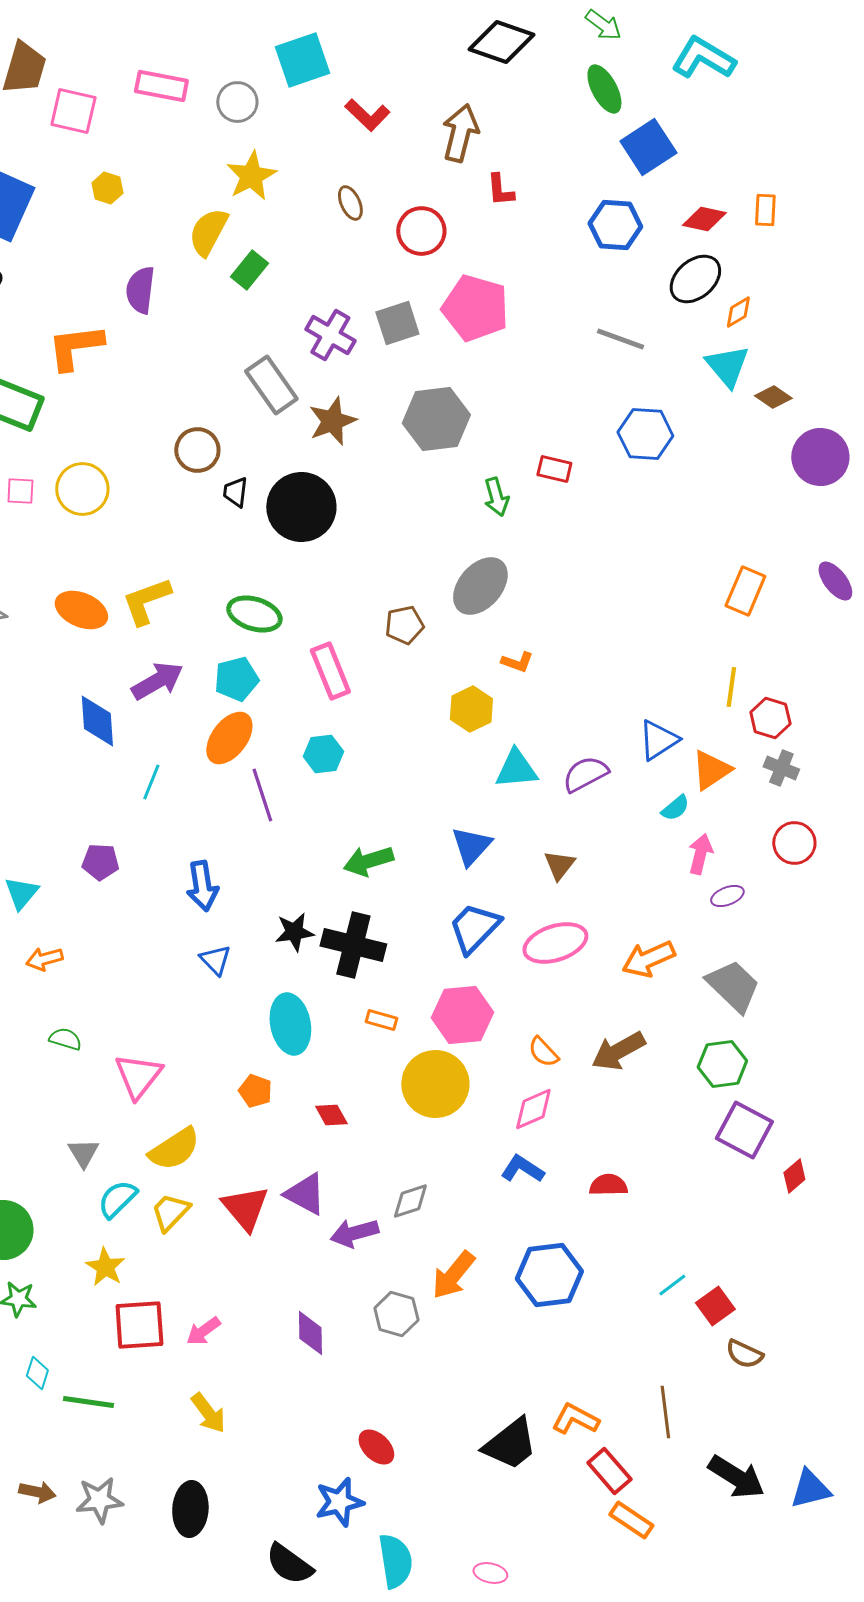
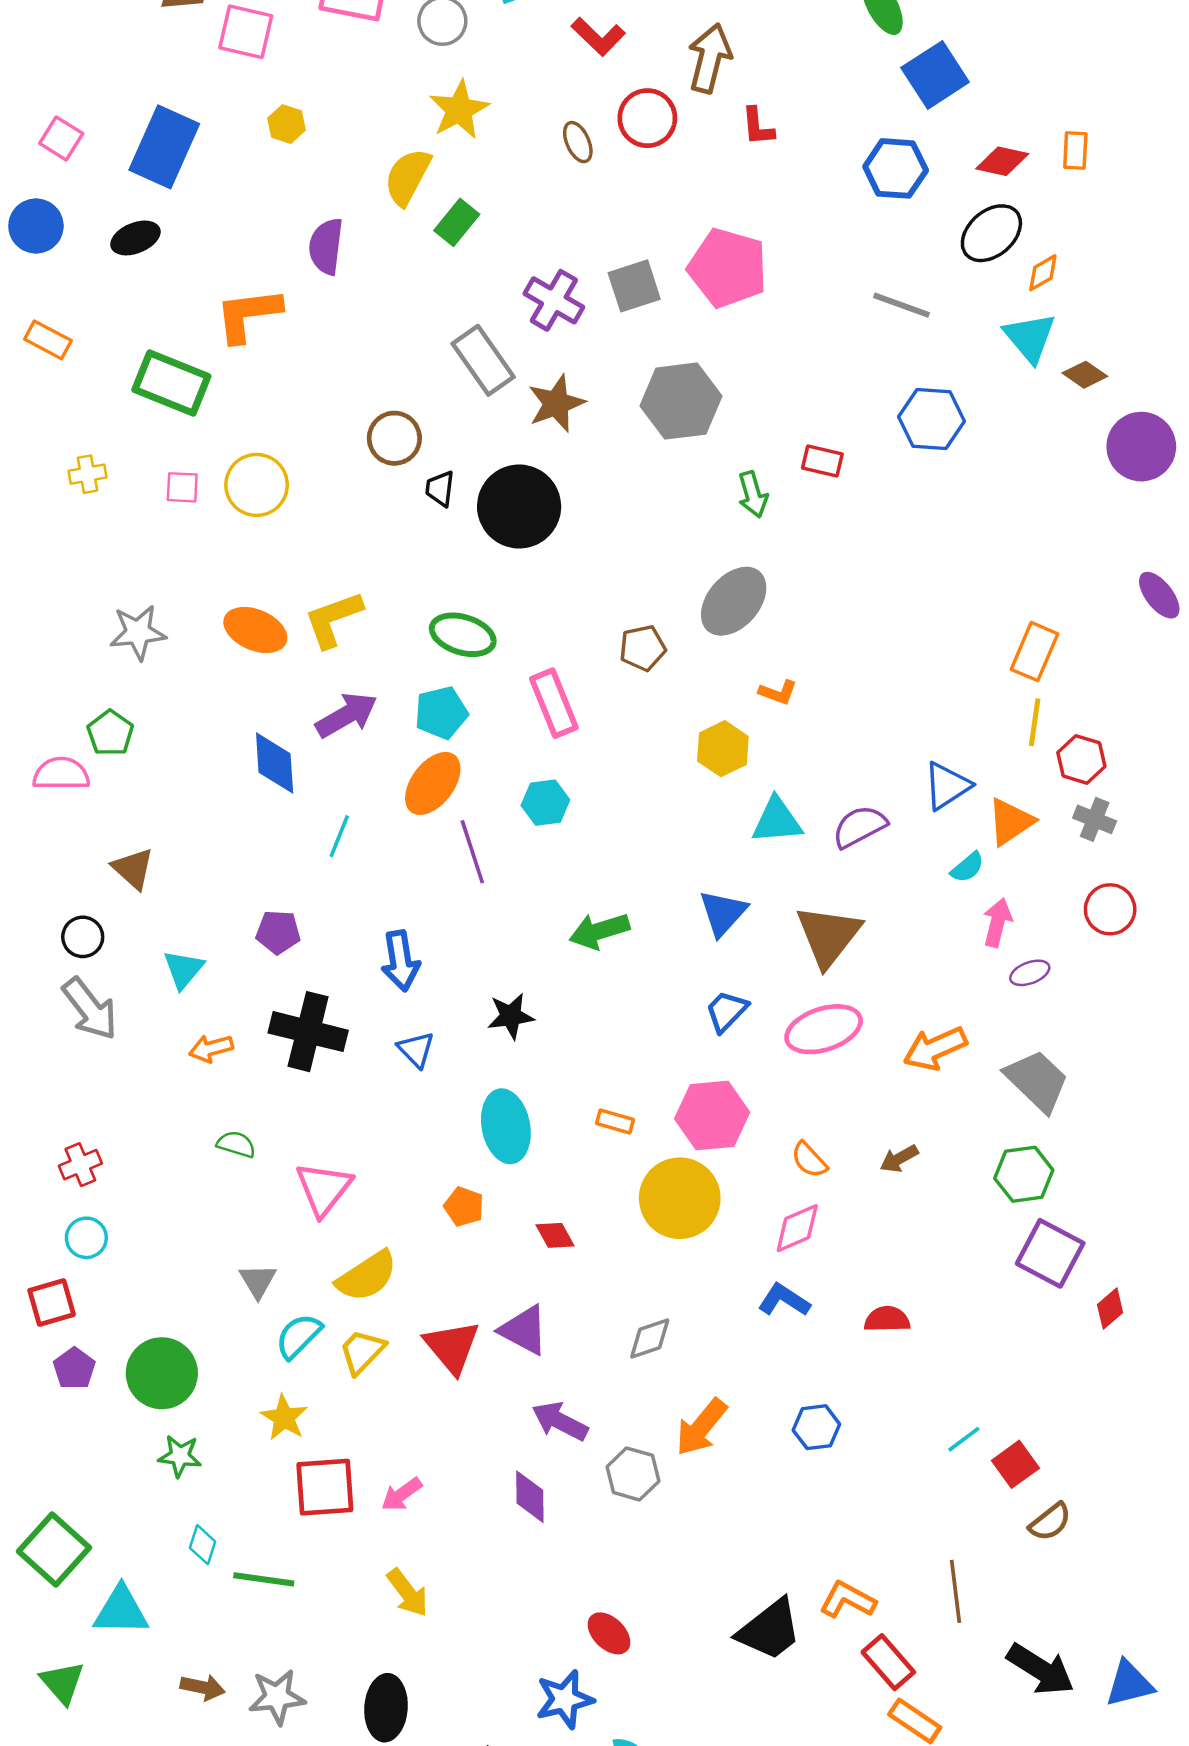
red circle: (421, 231) -> (647, 118), moved
orange rectangle: (745, 591) -> (1035, 652), moved
brown triangle: (559, 865) -> (828, 936), size x1.8
blue trapezoid: (474, 928) -> (726, 1011), size x0.7
black cross: (353, 945) -> (308, 1032), moved
brown arrow: (618, 1051) -> (899, 1159), size x0.6
purple arrow: (354, 1233) -> (560, 1421), moved, turned 42
blue hexagon: (549, 1275) -> (816, 1427), size x0.6
brown semicircle: (744, 1354) -> (1050, 1522), turned -63

